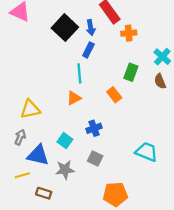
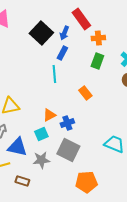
blue arrow: (91, 28) -> (64, 33), turned 32
green rectangle: (131, 72) -> (97, 61), moved
orange triangle: (74, 98) -> (49, 115), moved
cyan square: (65, 141) -> (41, 134), turned 32
gray square: (95, 158) -> (68, 150), size x1.6

